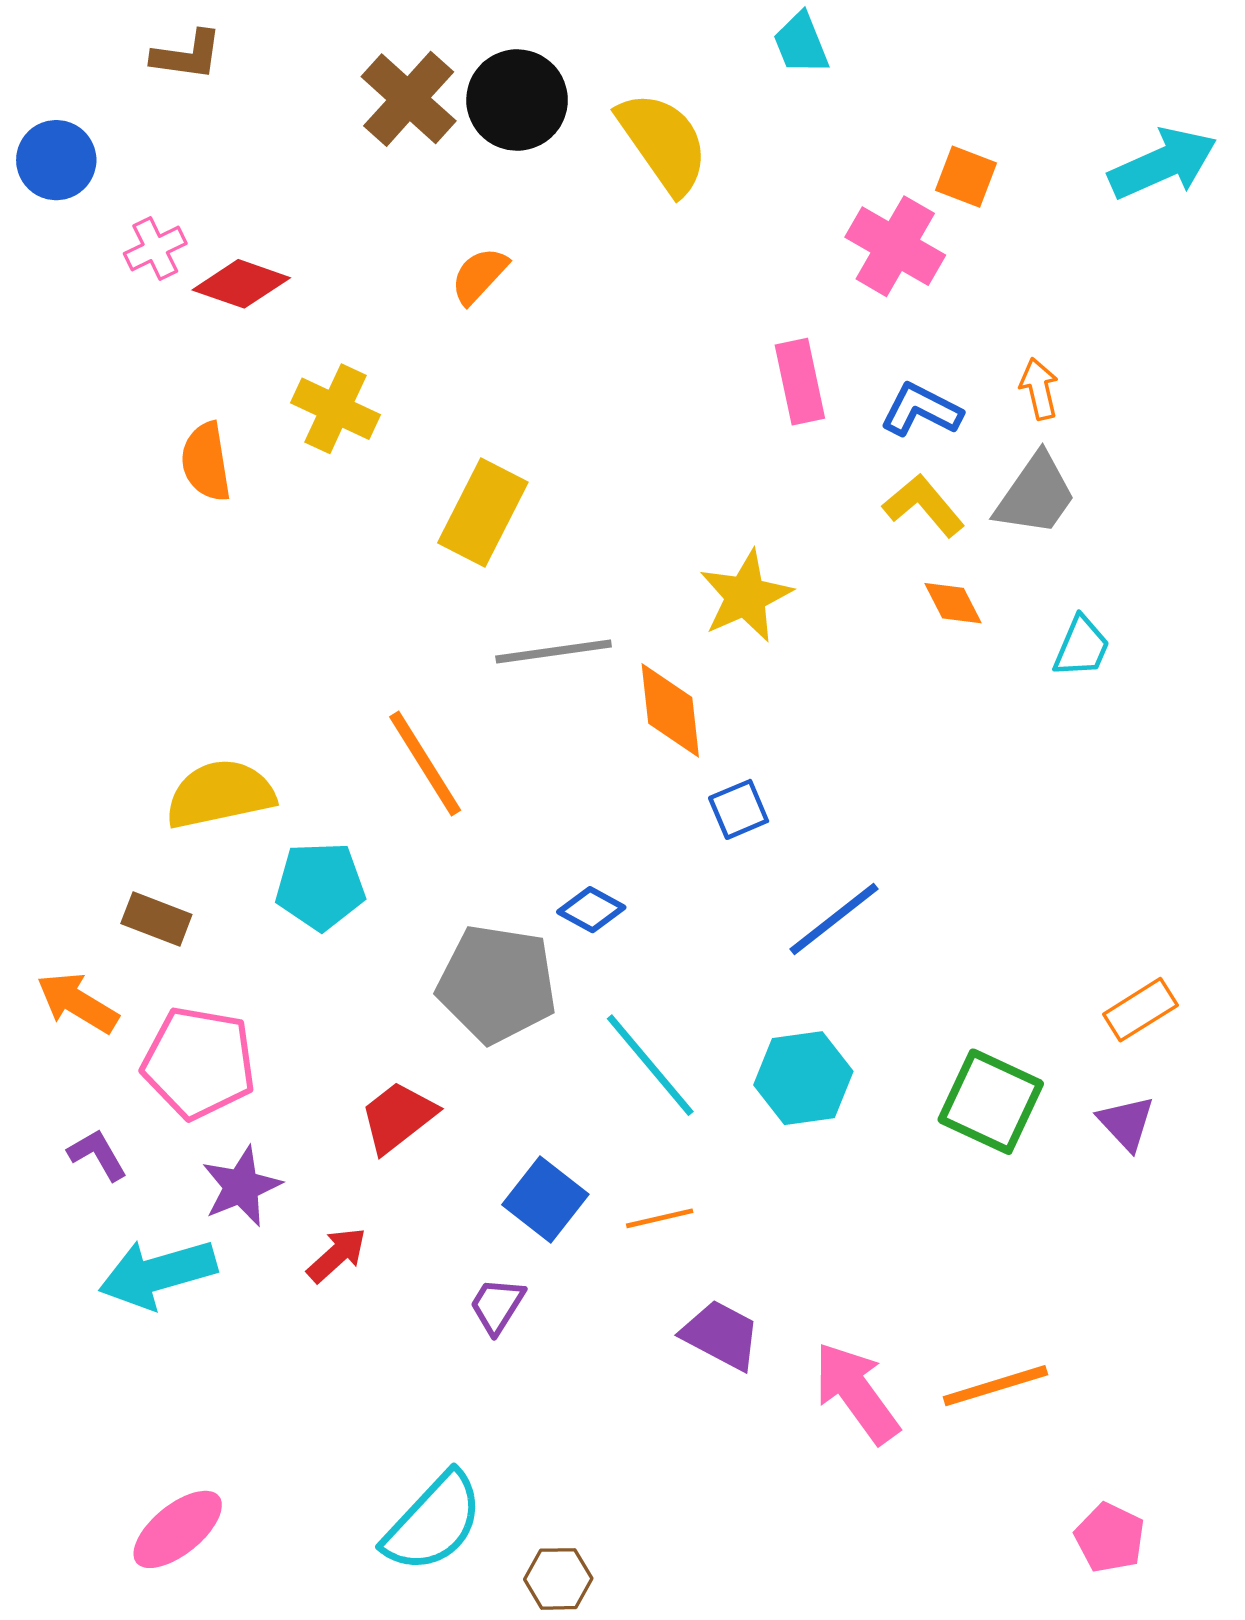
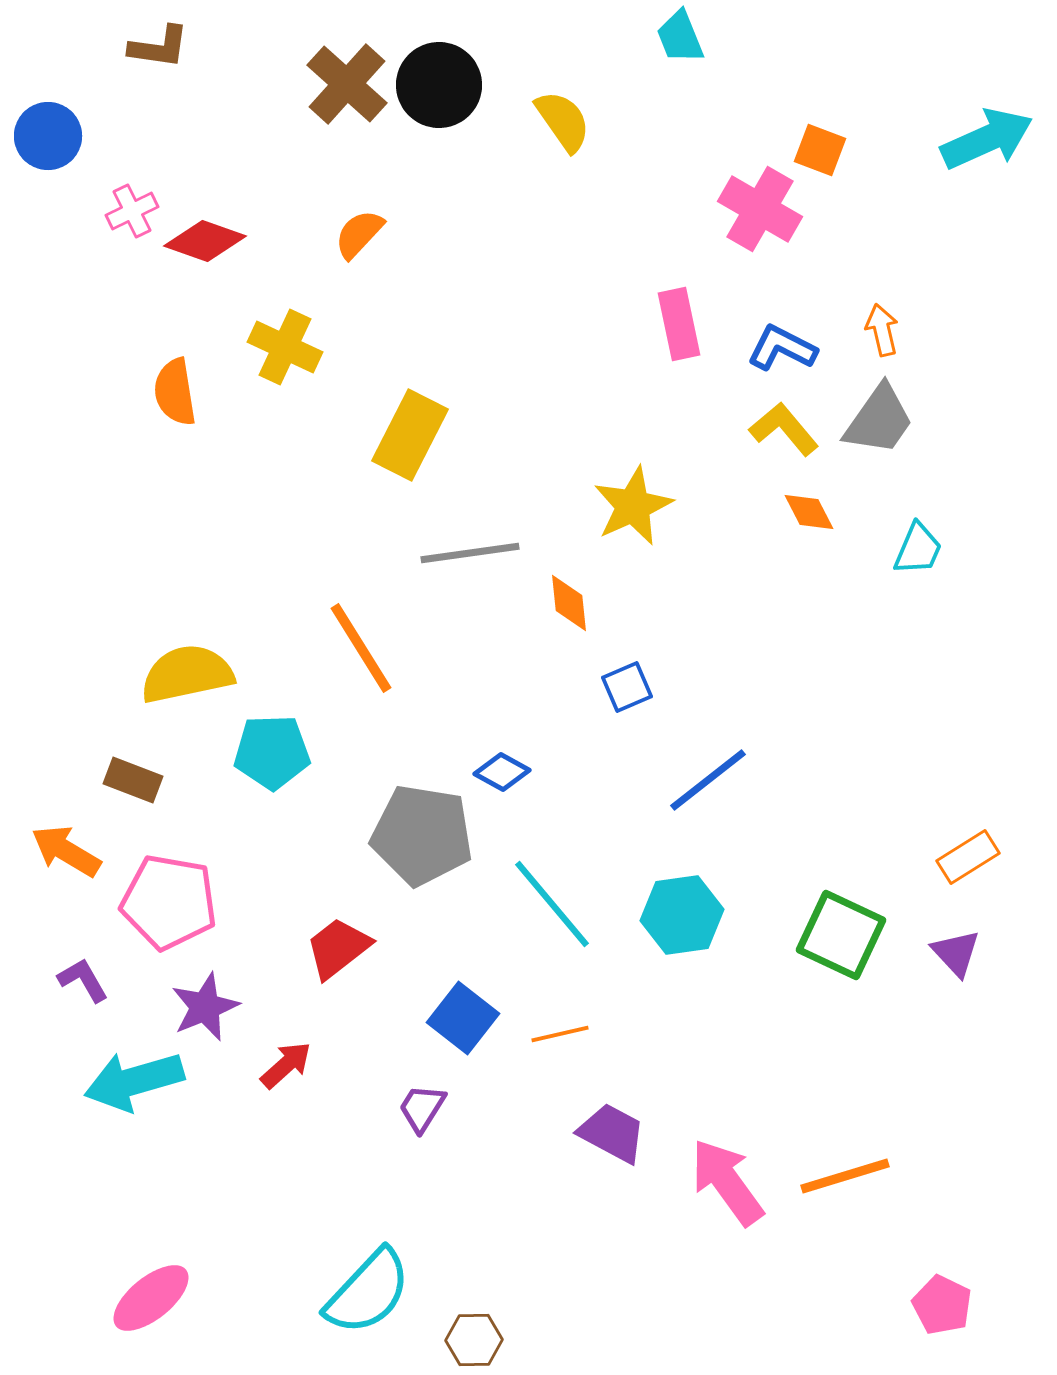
yellow semicircle: (663, 142) -> (563, 121), size x0.7
orange semicircle: (479, 276) -> (359, 234), moved
orange diamond: (670, 710) -> (569, 603), size x0.7

